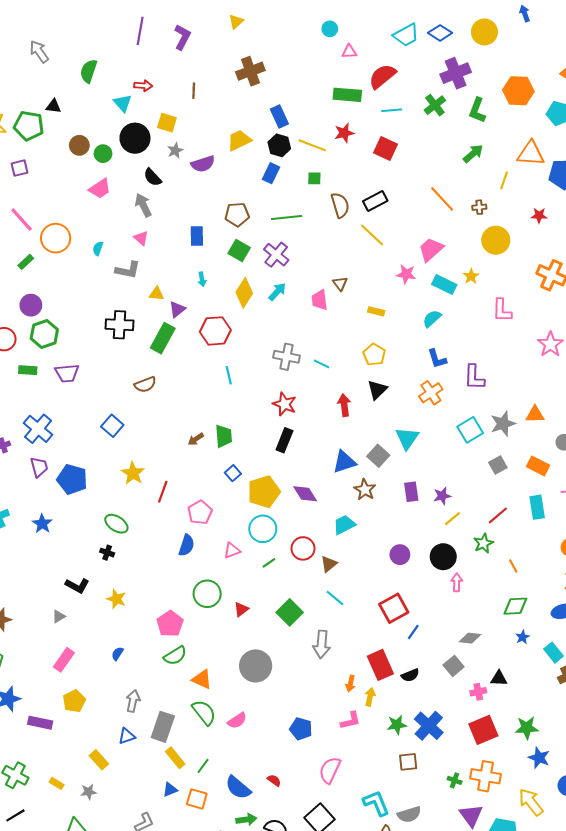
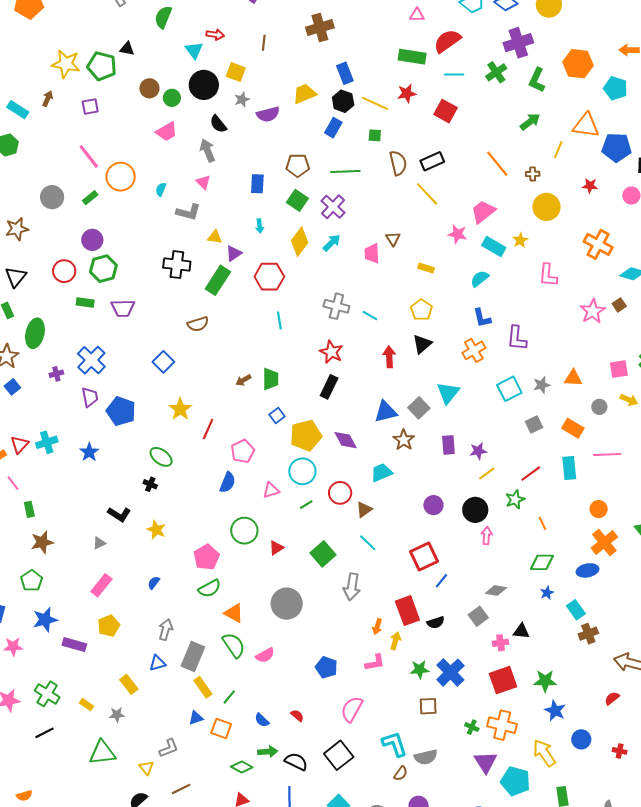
gray star: (503, 424) -> (542, 385), size x0.7
blue semicircle: (238, 788) -> (262, 720), size x0.6

